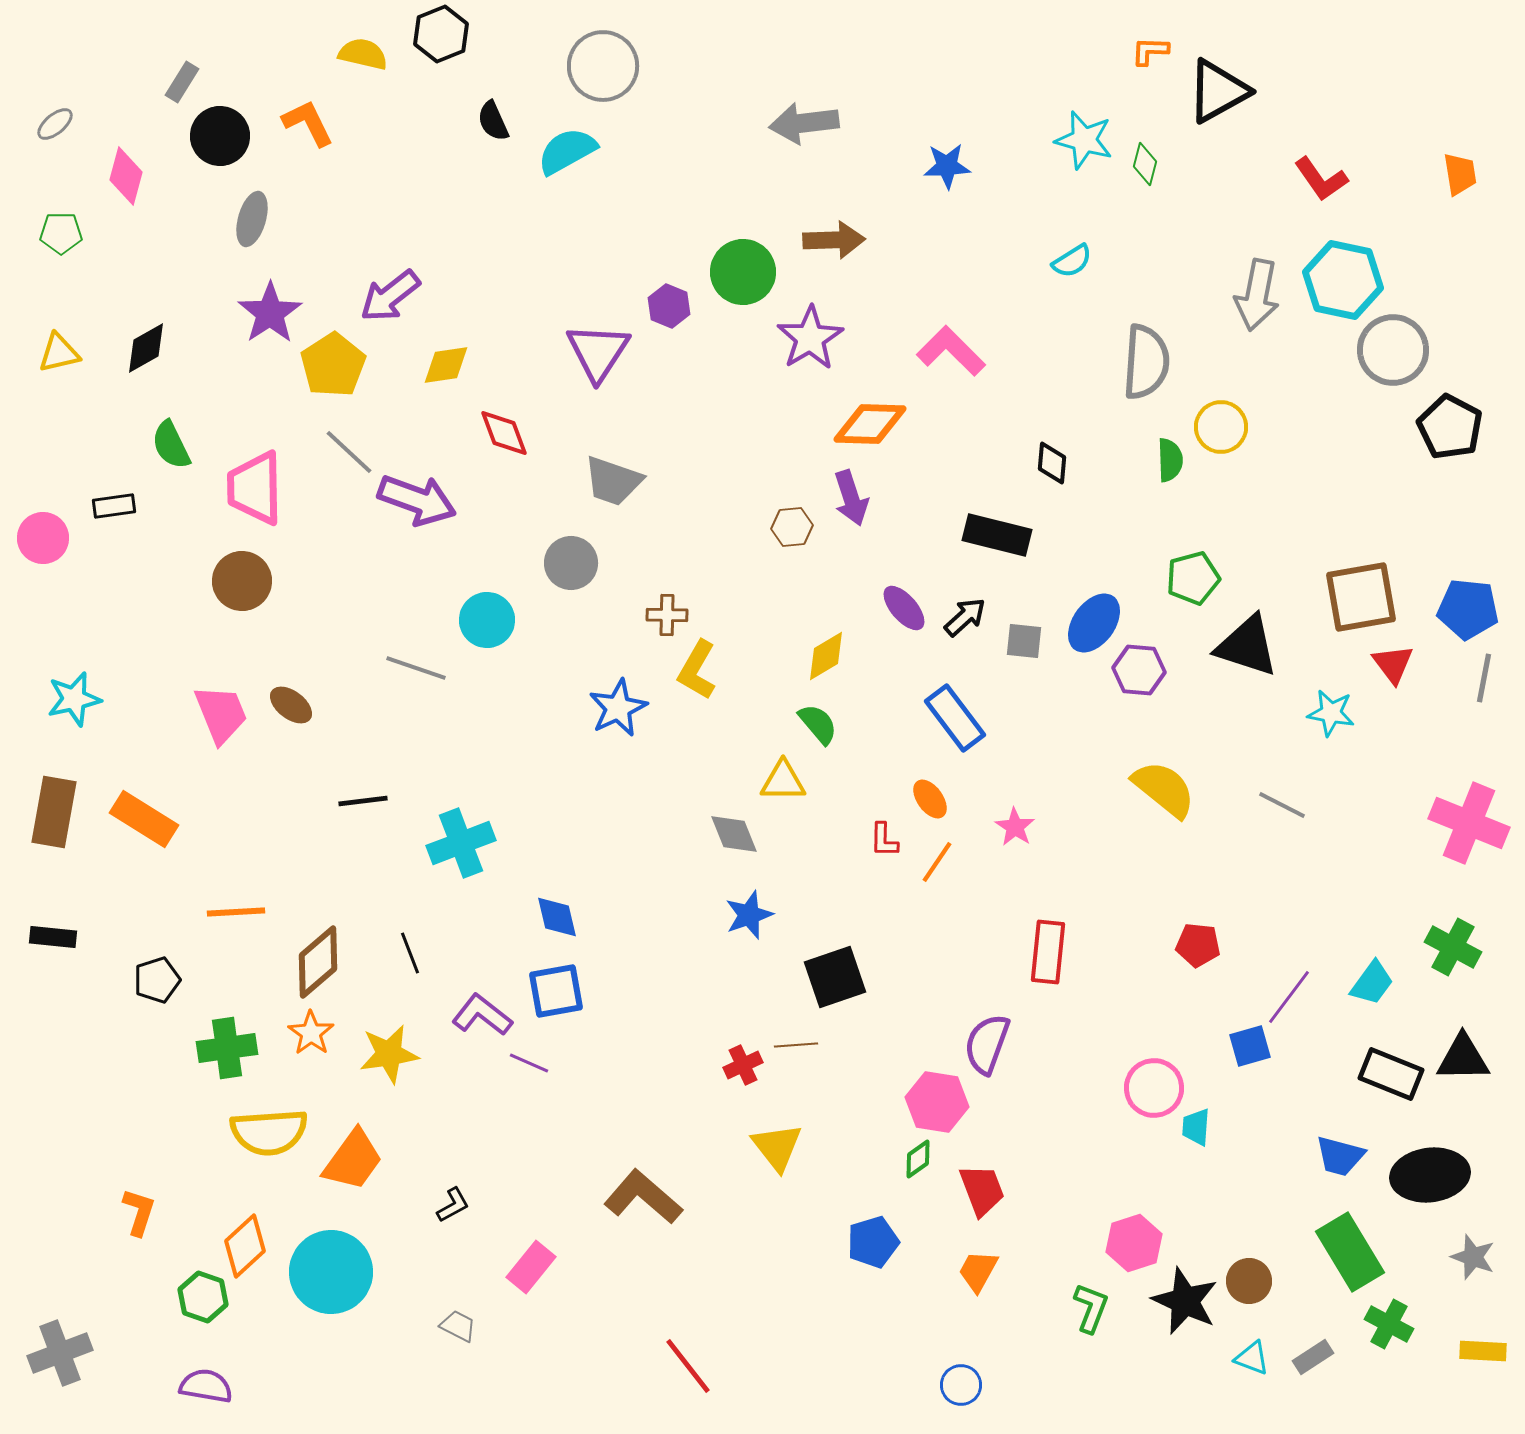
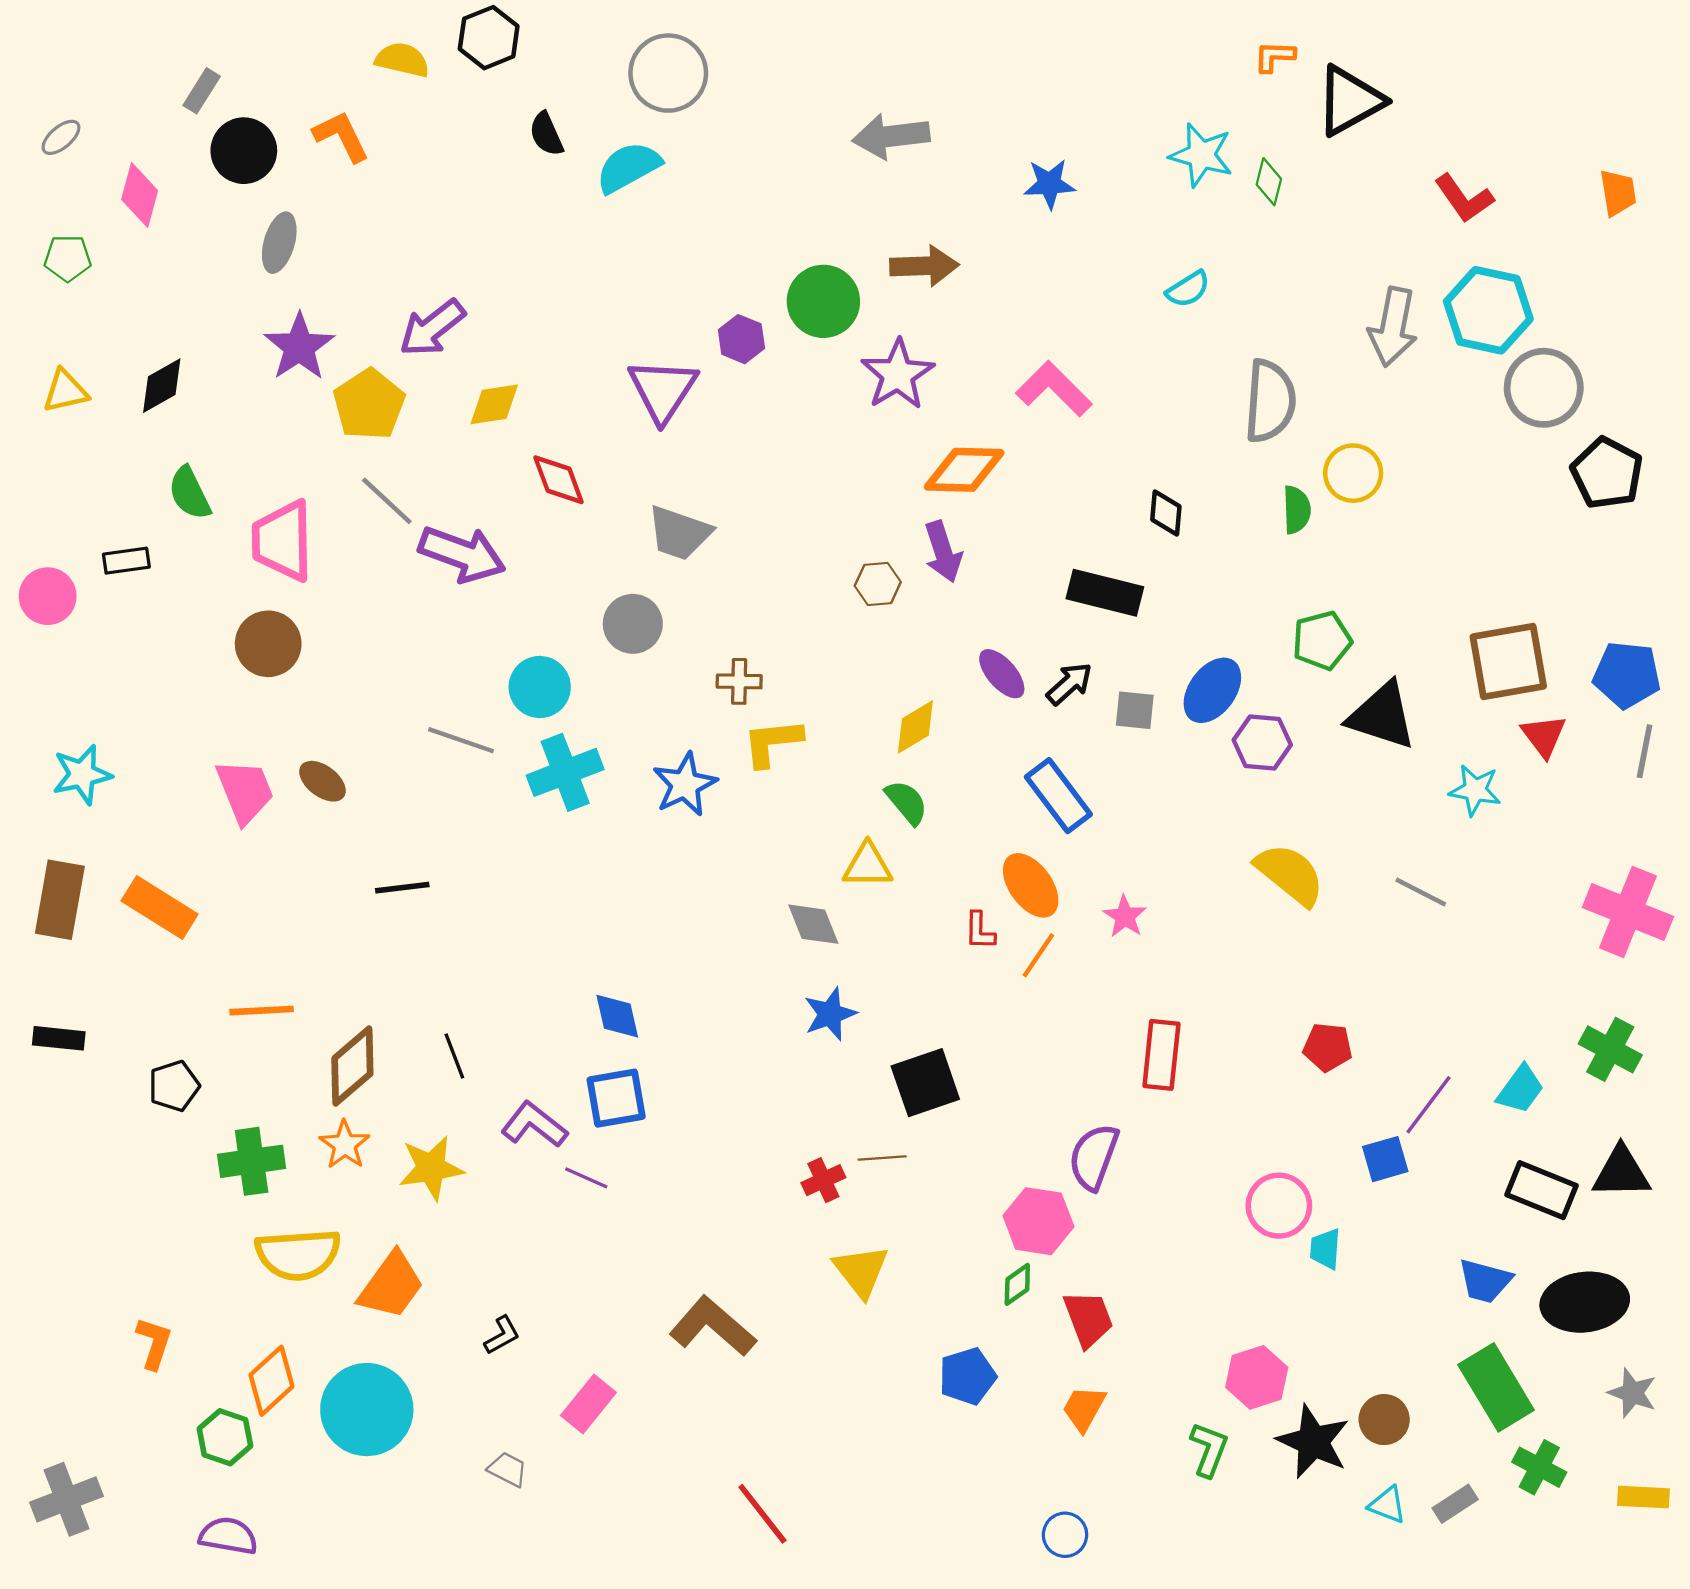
yellow L-shape: (697, 670) -> (772, 742), turned 54
orange ellipse: (930, 799) -> (1031, 885), size x1.5
cyan cross: (461, 843) -> (565, 772), moved

